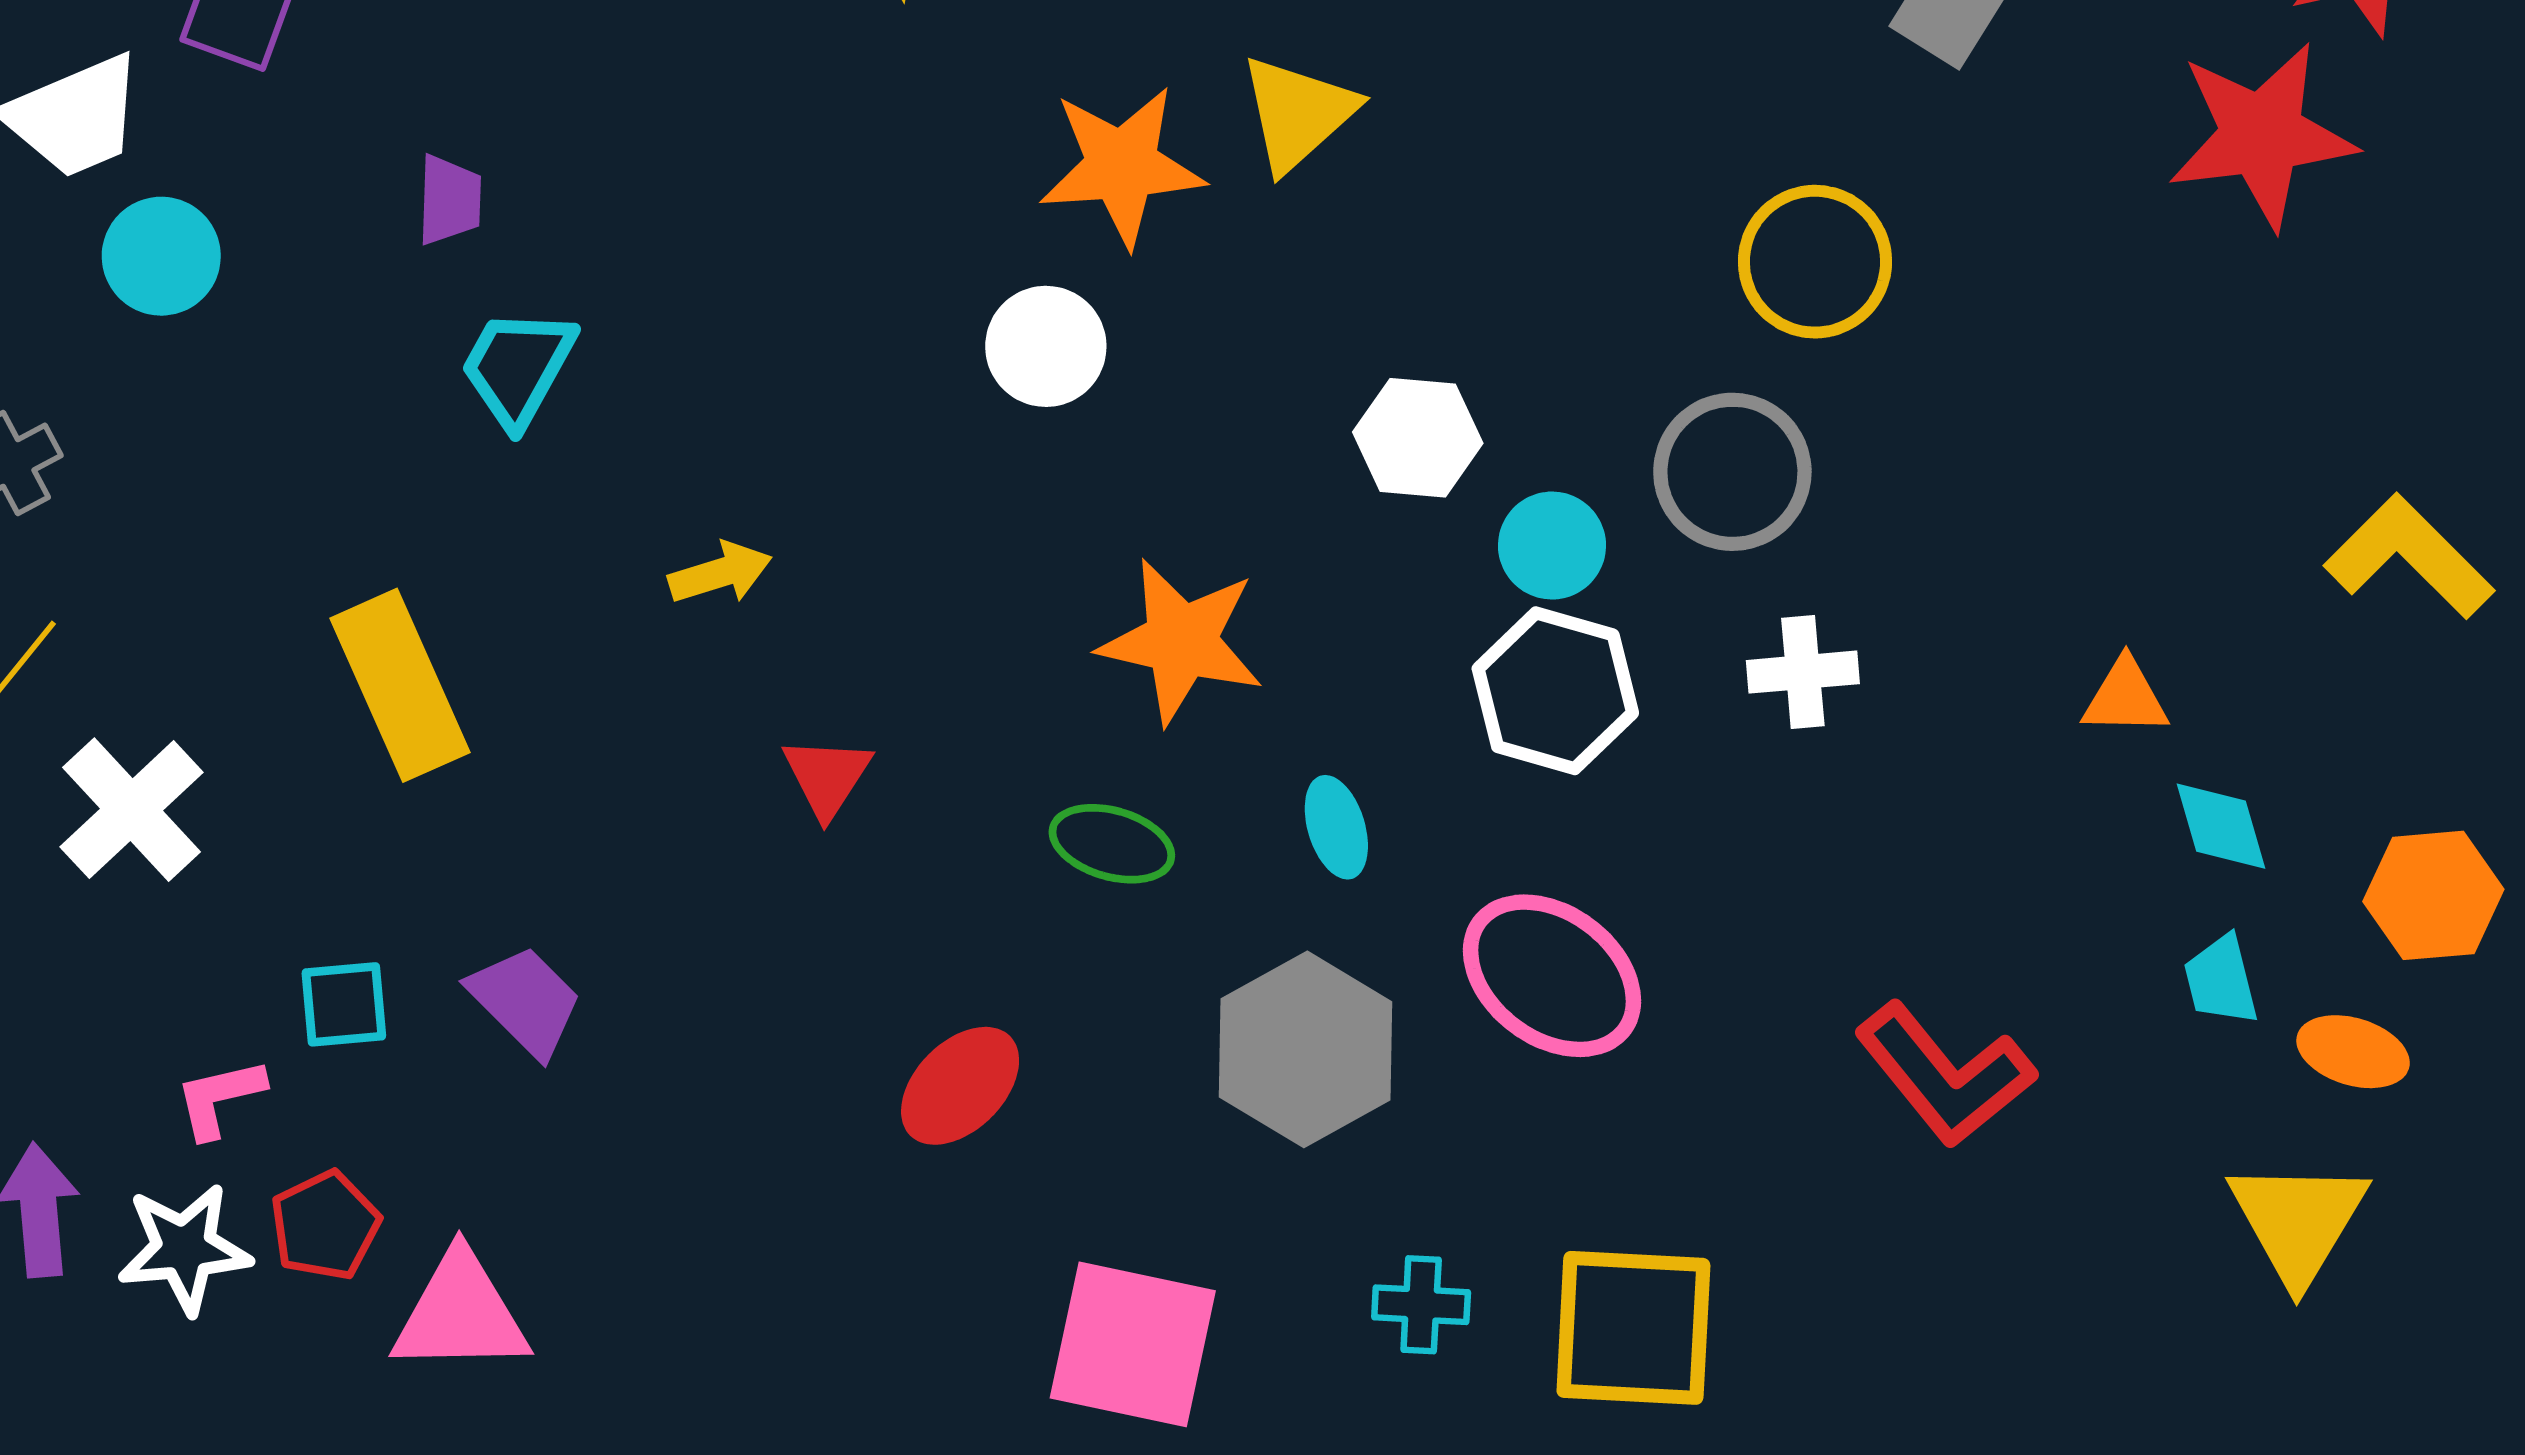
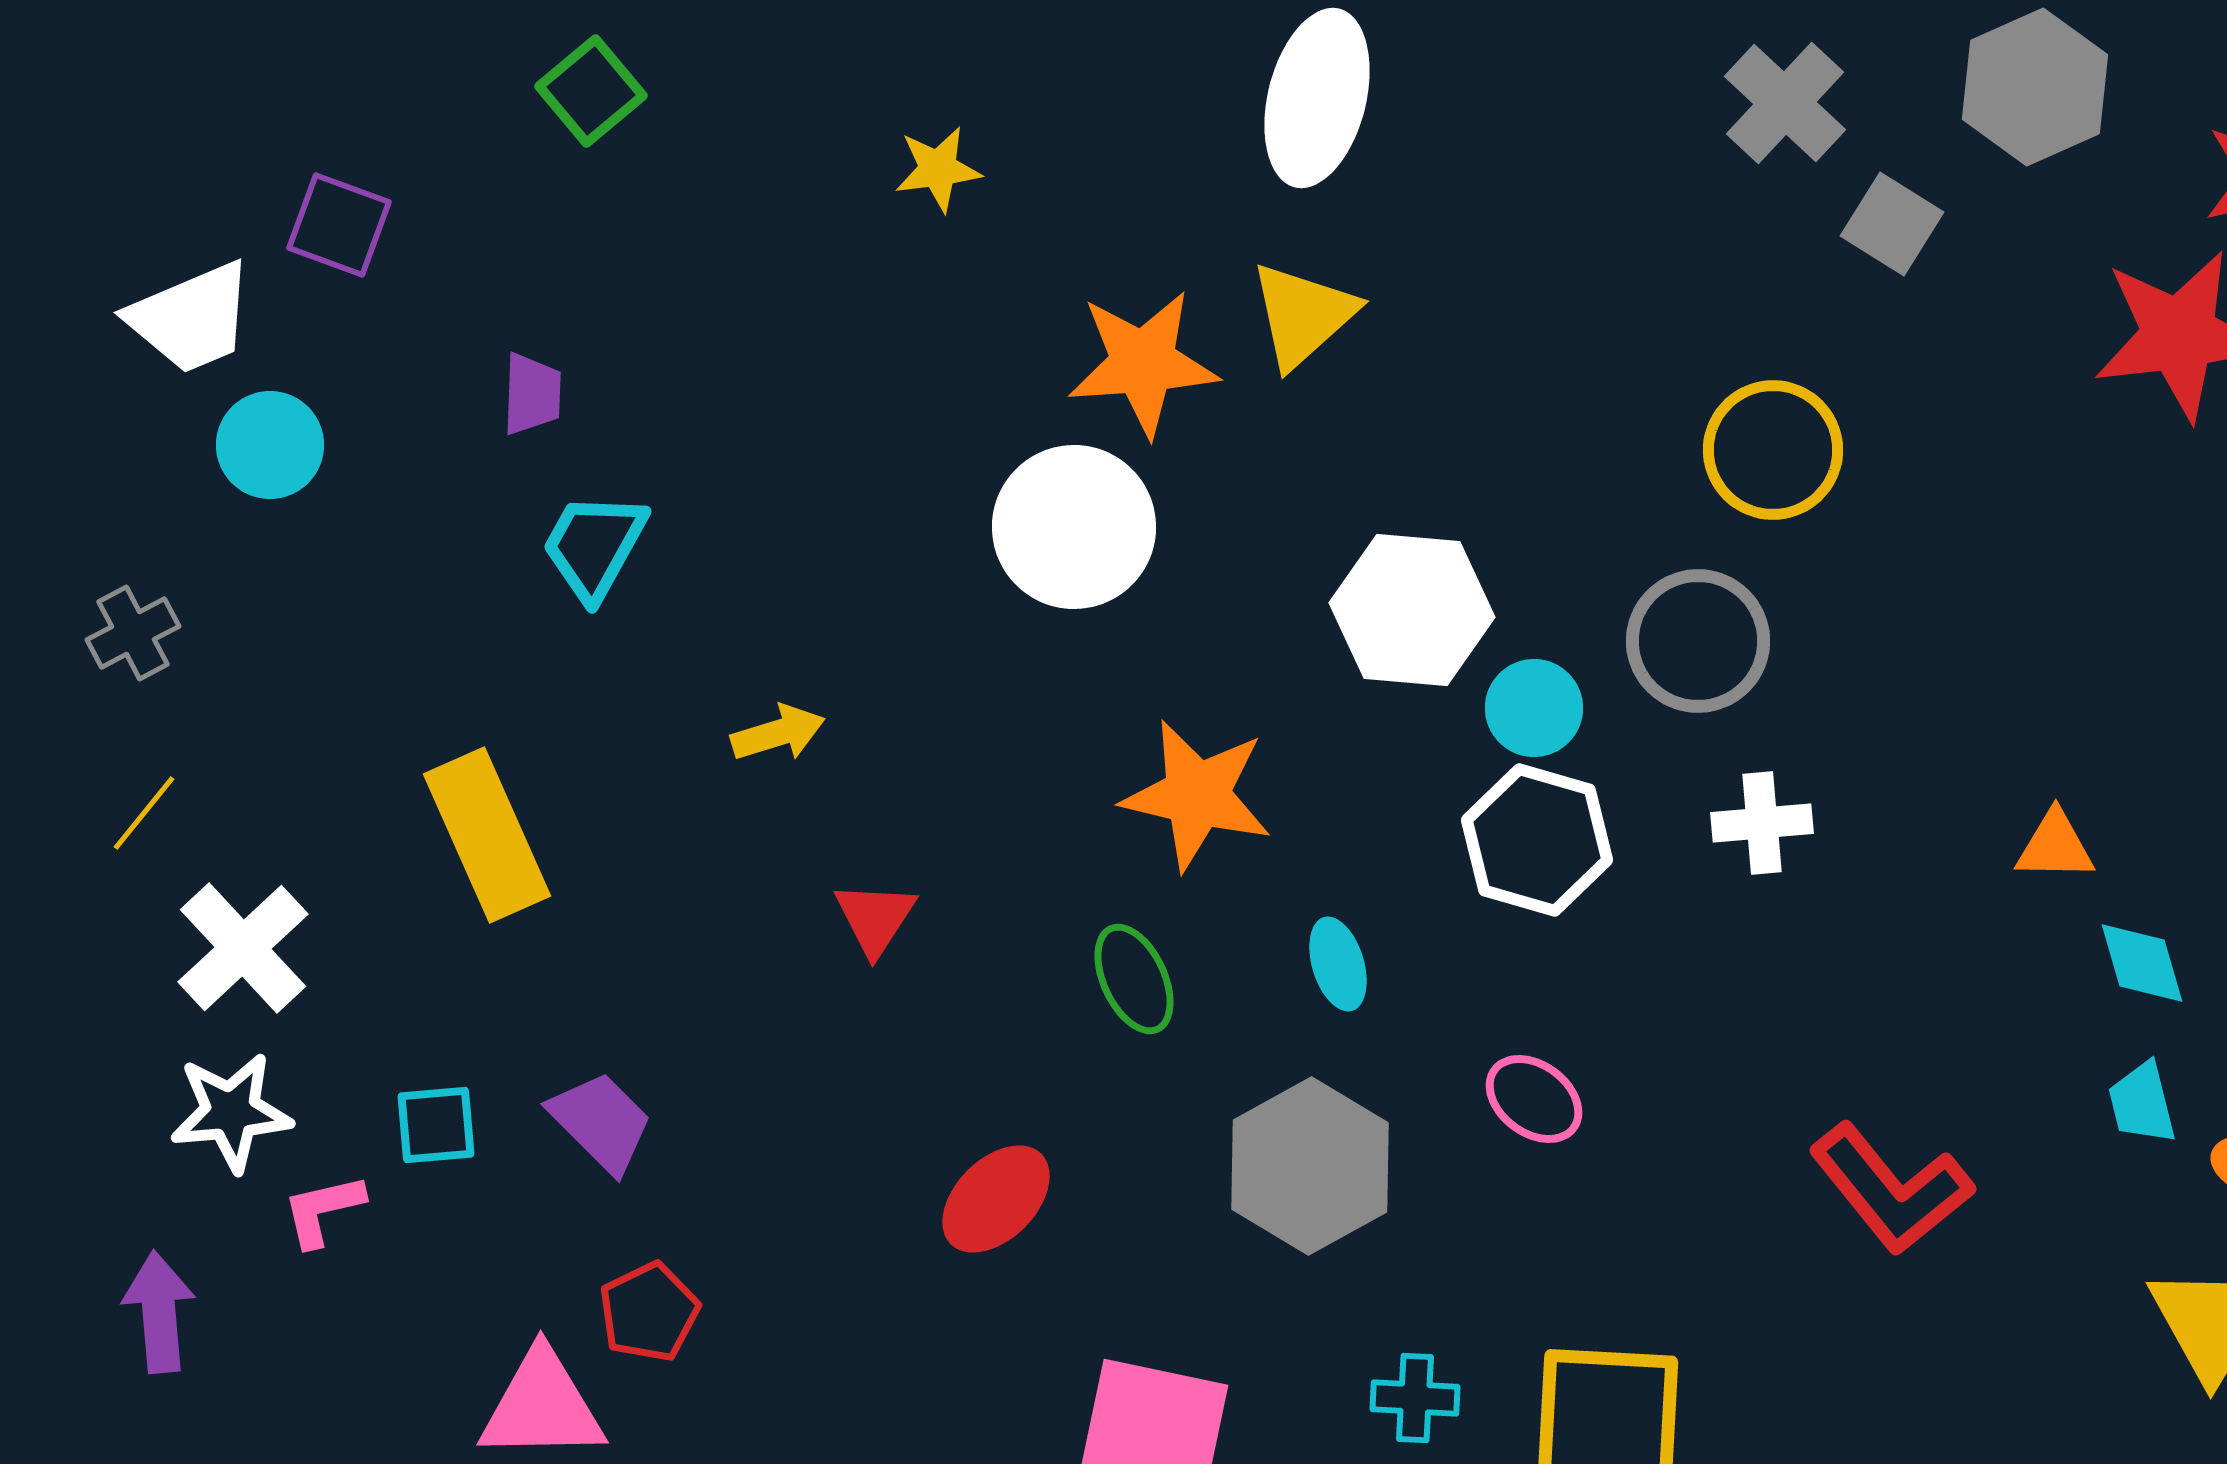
white circle: (1046, 346) -> (1074, 527), size x1.5
white hexagon: (1418, 438) -> (1412, 610), size x1.4
green ellipse: (1112, 844) -> (1134, 979), turned 49
pink ellipse: (1552, 976) -> (1534, 1099), size x0.6
red pentagon: (325, 1226) -> (649, 1312), moved
white star: (184, 1249) -> (231, 1112), moved

